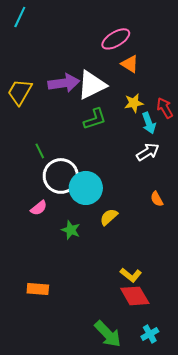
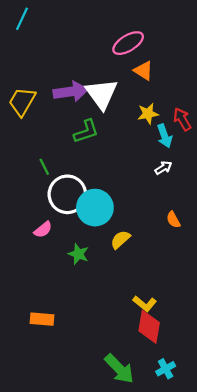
white triangle: (92, 85) -> (102, 94), turned -40
green L-shape: (95, 119) -> (86, 131), moved
white arrow: (148, 152) -> (163, 168), size x0.7
red diamond: (135, 296) -> (149, 327), turned 40

